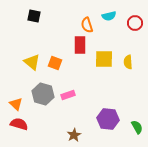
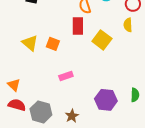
yellow square: (104, 59) -> (102, 40), turned 36
yellow semicircle: (128, 62) -> (128, 25), moved
gray hexagon: (43, 94) -> (41, 112), moved
green semicircle: (137, 127) -> (135, 95), moved, turned 32

